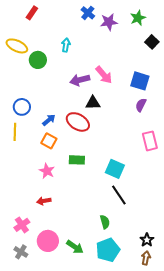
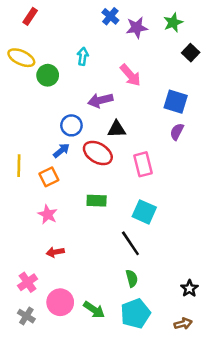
red rectangle: (32, 13) -> (30, 16), moved
pink arrow: (104, 75) -> (130, 75), moved
blue circle: (22, 107) -> (71, 125), moved
orange square: (49, 141) -> (49, 177), moved, turned 35
pink rectangle: (150, 141) -> (143, 164), moved
pink star: (47, 171) -> (48, 214), moved
black line: (119, 195) -> (130, 243), moved
black star: (147, 240) -> (189, 288), moved
brown arrow: (146, 258) -> (183, 324), turned 64

